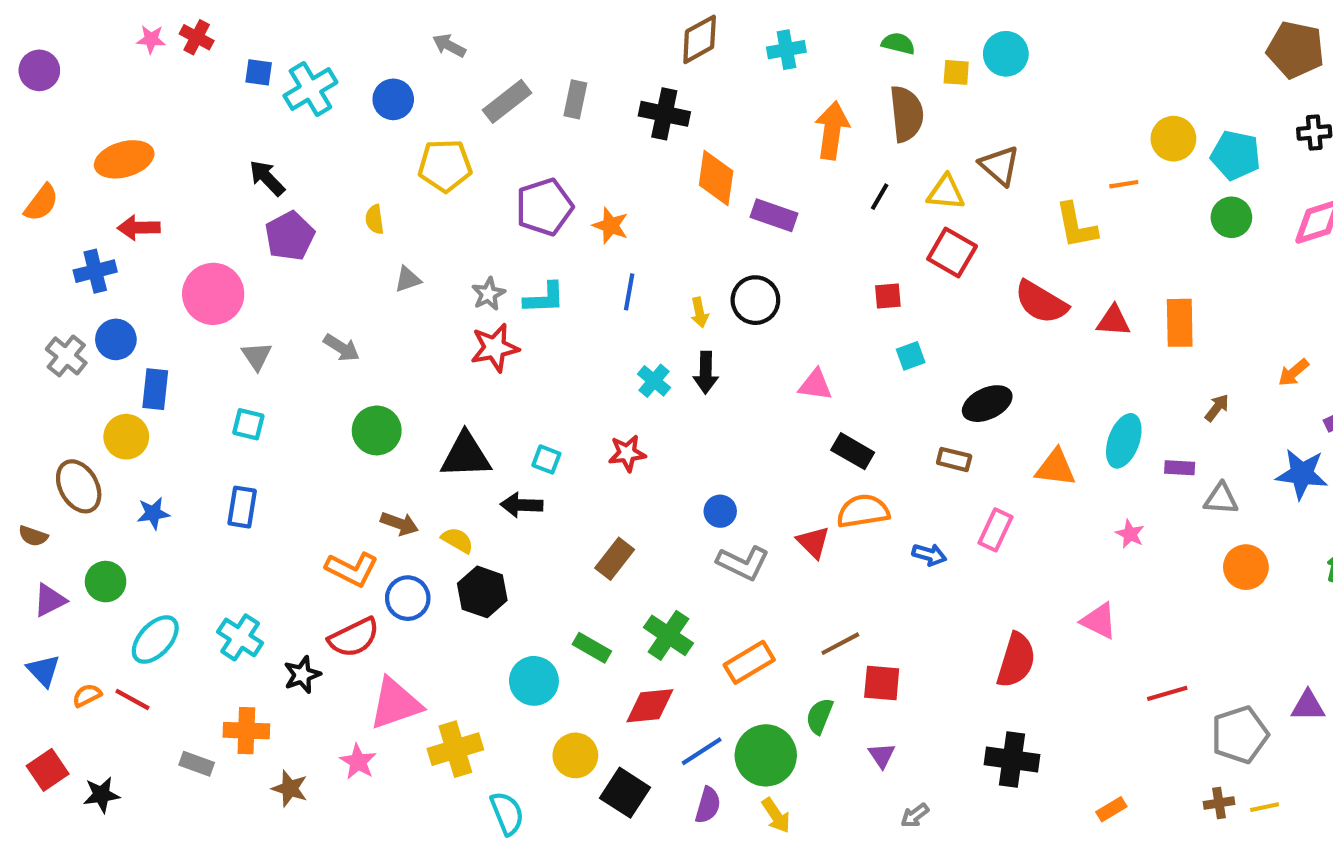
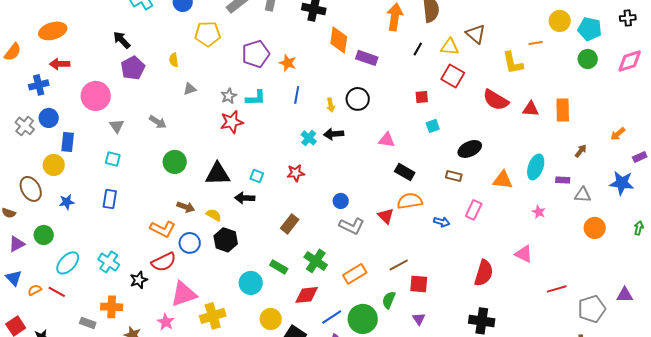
black arrow: (706, 373) -> (334, 134), turned 84

